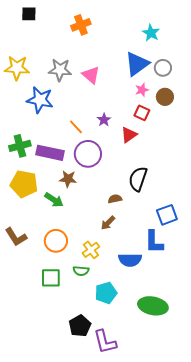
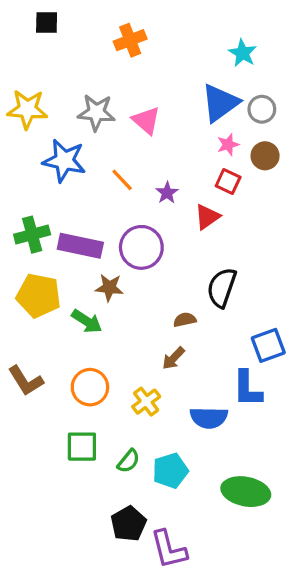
orange line: (76, 127) -> (122, 180), moved
green semicircle: (81, 271) -> (129, 461), moved, turned -56

